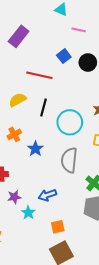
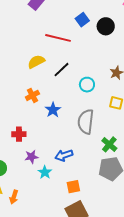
black line: (44, 107) -> (62, 70), turned 30
cyan circle: (70, 122) -> (87, 85), size x0.6

